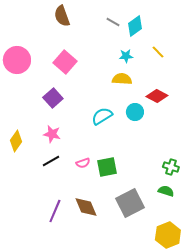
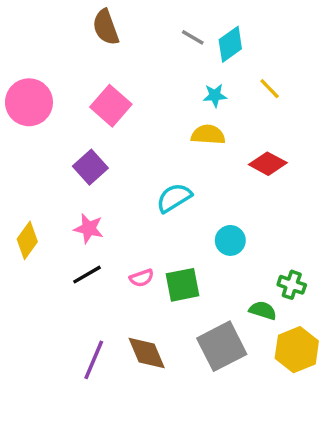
cyan circle: (135, 112) -> (230, 240), moved
green semicircle: (166, 191) -> (263, 310), moved
yellow hexagon: (168, 235) -> (297, 350), moved

